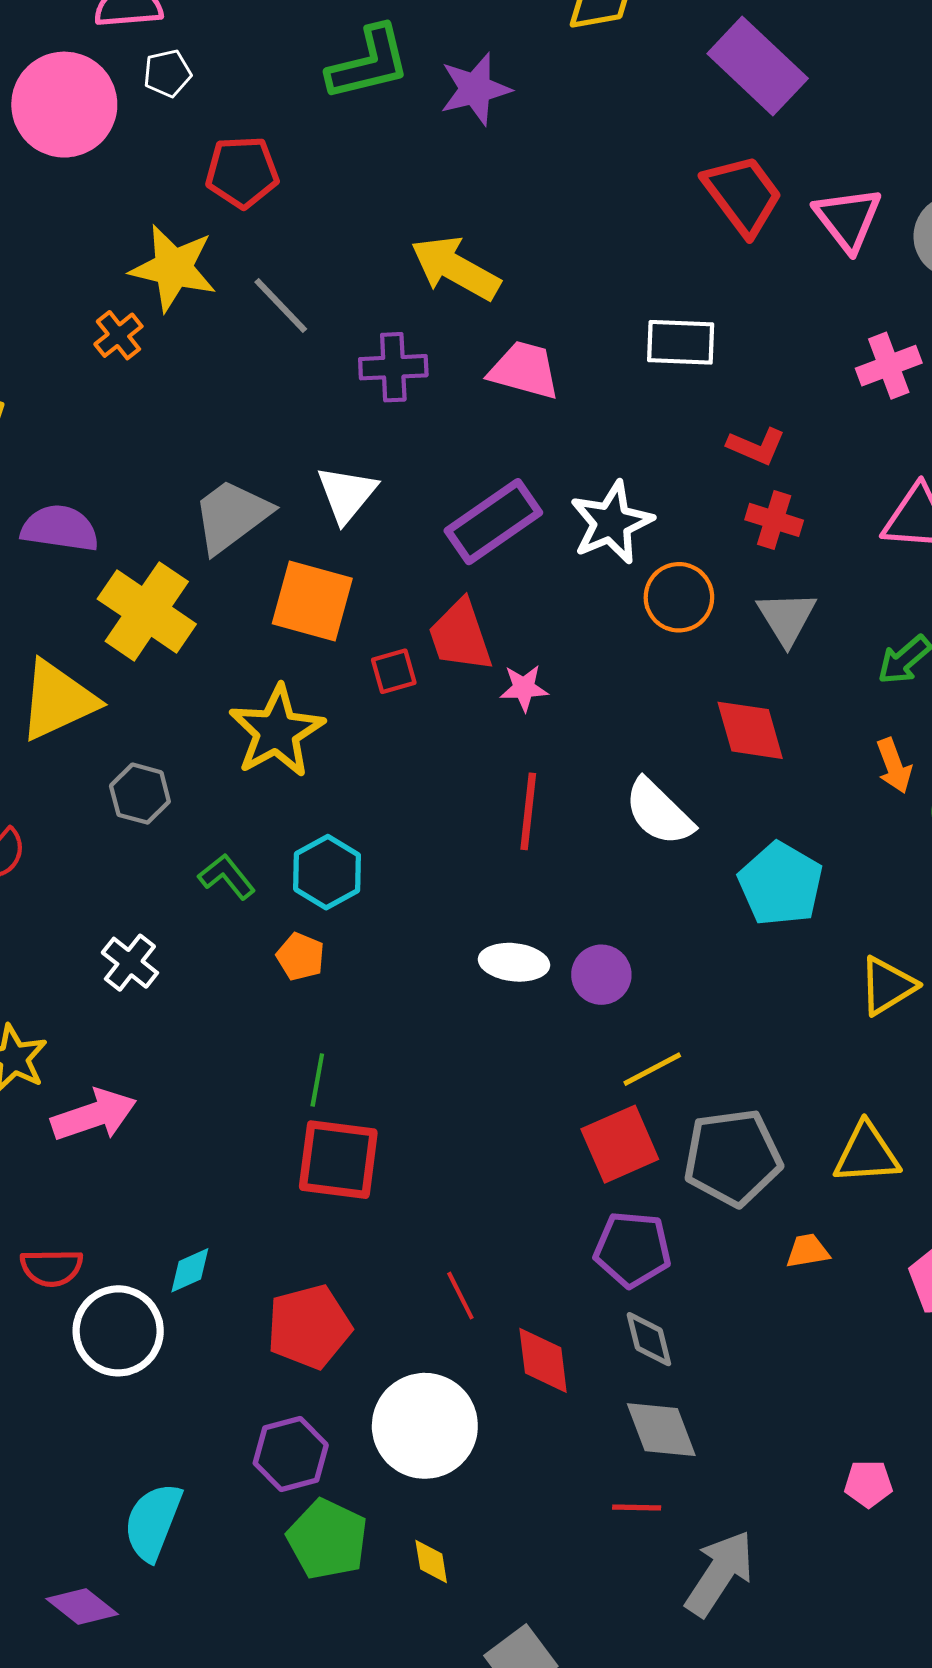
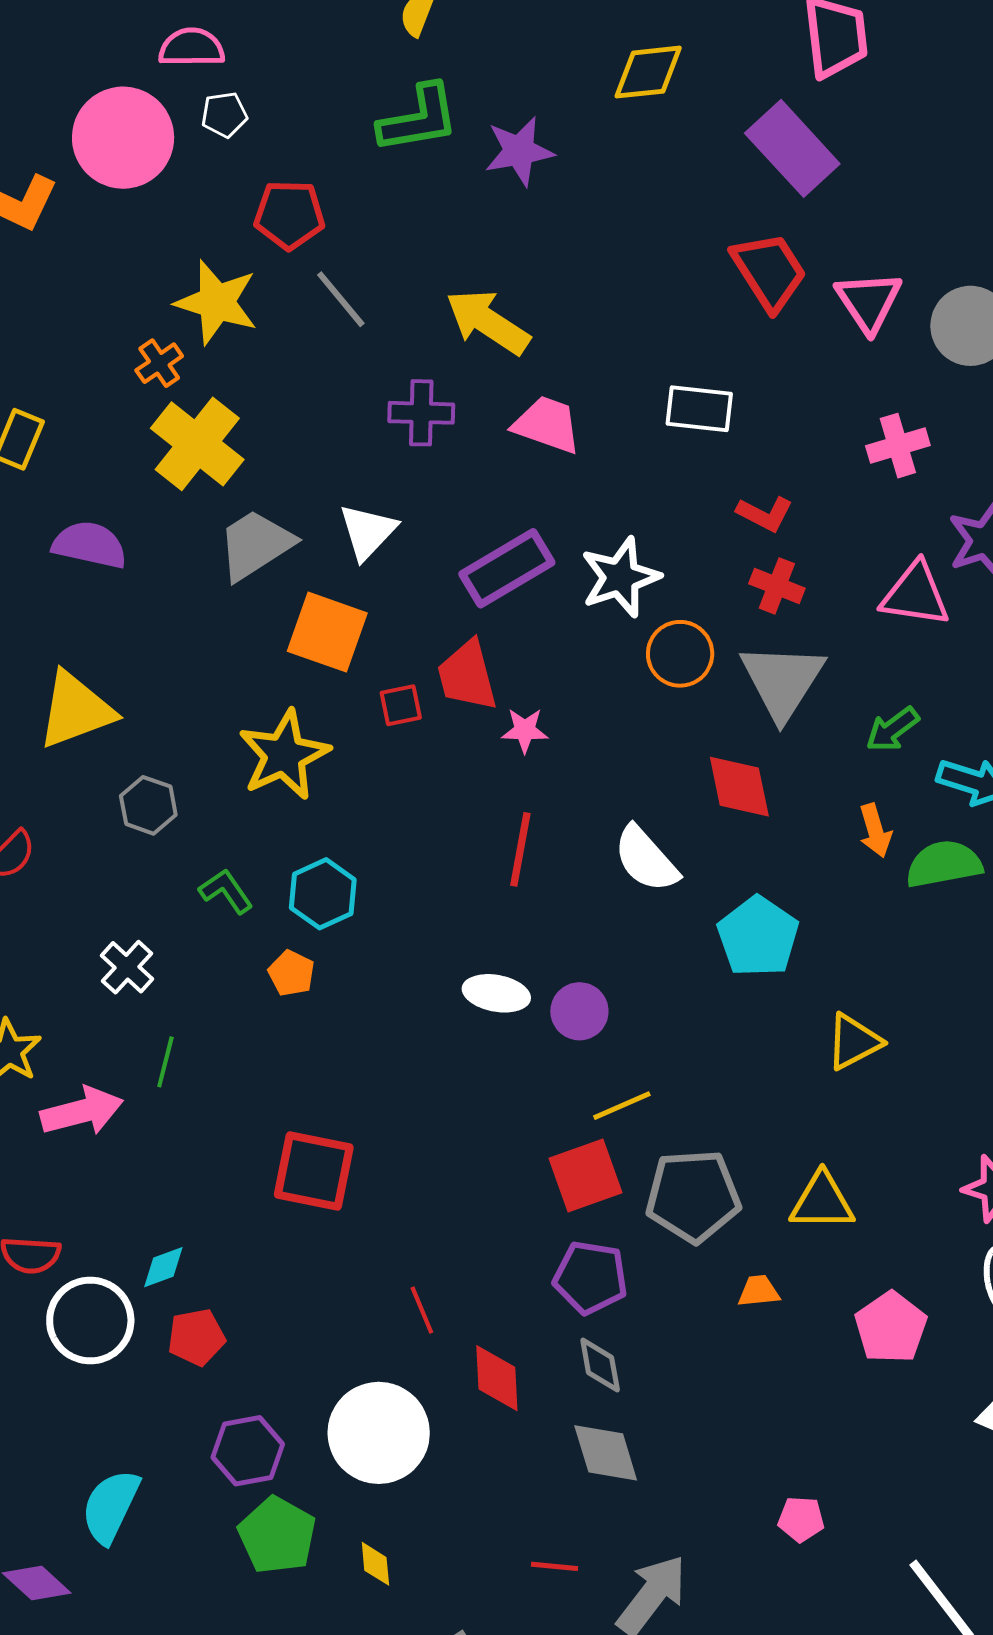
gray line: (281, 305) -> (341, 299), moved
yellow cross: (147, 611) -> (197, 444), moved
gray triangle: (787, 618) -> (782, 681), size x1.5
green line: (317, 1080) -> (165, 1062), moved
red pentagon: (309, 1327) -> (196, 1337), moved, size x0.7
red line: (637, 1507) -> (555, 1566), moved

